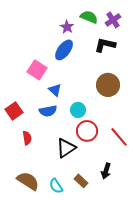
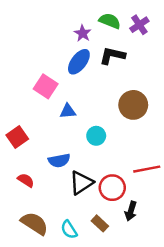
black L-shape: (105, 45) -> (112, 56), moved
blue triangle: (55, 90) -> (68, 111), turned -48
blue semicircle: (48, 111) -> (59, 160), moved
red circle: (87, 131) -> (112, 188), moved
red line: (119, 137) -> (147, 169), turned -60
red semicircle: (27, 138) -> (26, 180), moved, turned -48

